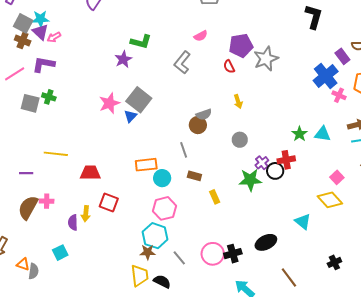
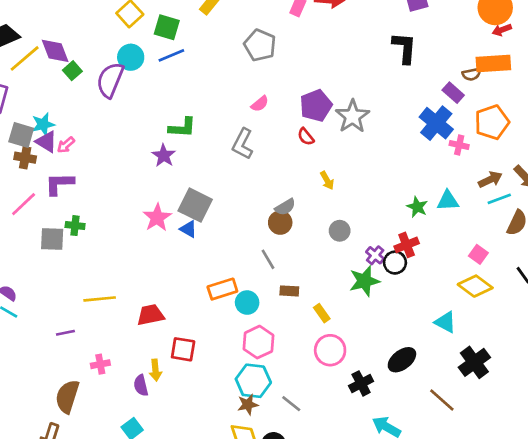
blue triangle: (130, 116) -> (188, 229), turned -32
brown semicircle: (28, 208) -> (67, 397), moved
pink circle: (213, 254) -> (330, 350), moved
black cross: (334, 262) -> (474, 362), moved, size x1.6

